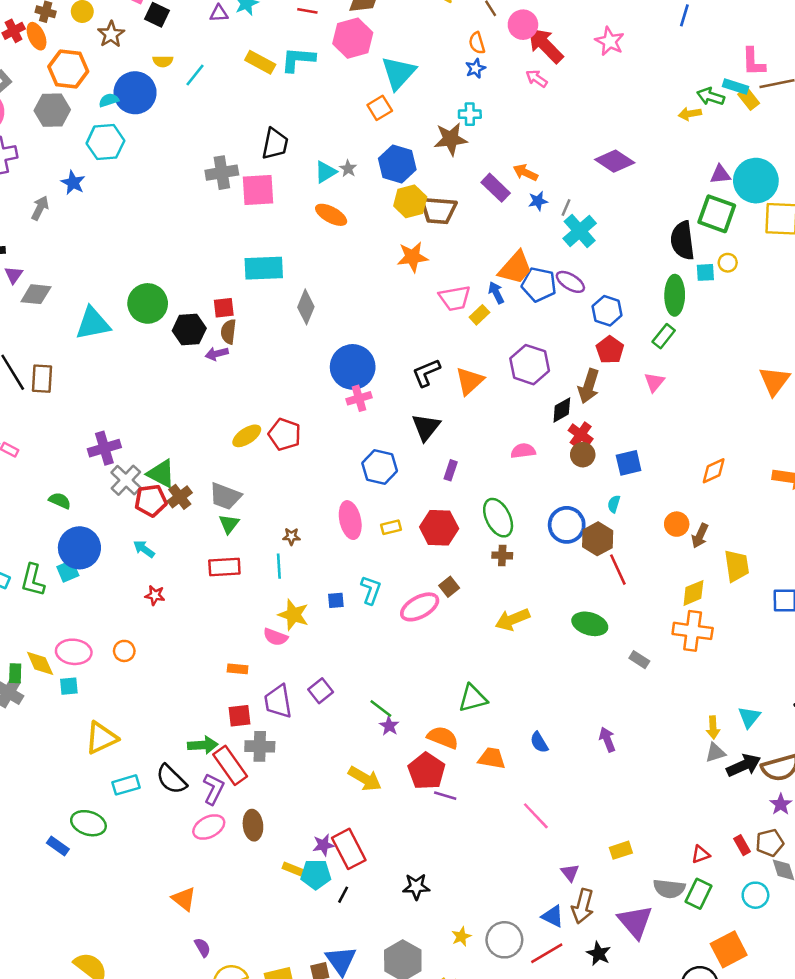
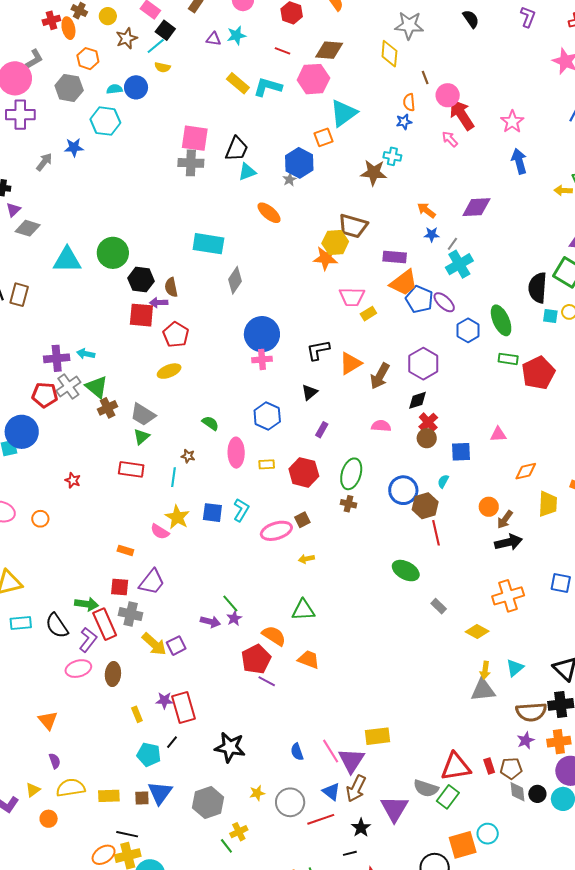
orange hexagon: (68, 69) -> (88, 59), size x0.7
cyan line: (195, 75) -> (156, 46), moved
blue circle: (135, 93) -> (136, 87), size x0.7
purple diamond: (615, 161) -> (476, 207), moved, turned -48
blue hexagon: (397, 164) -> (299, 163), moved
cyan triangle: (325, 172) -> (247, 172), moved
blue star: (73, 183) -> (74, 147), turned 30
purple rectangle: (496, 188) -> (395, 257), moved, turned -50
pink square: (258, 190) -> (195, 138), moved
yellow hexagon: (410, 201) -> (335, 242), moved
blue arrow: (496, 293) -> (519, 161), moved, size x1.4
green ellipse: (675, 295) -> (501, 320), moved, turned -36
red square: (224, 308) -> (141, 315), moved, size x1.5
brown semicircle: (228, 332) -> (171, 287), turned -30
green rectangle: (664, 336) -> (508, 359), turned 48
red pentagon: (610, 350) -> (538, 373), moved, size x1.5
purple hexagon: (530, 365) -> (423, 364), moved
pink triangle: (654, 382) -> (498, 434), moved, turned 36
brown arrow: (589, 386) -> (380, 376), moved
black triangle: (426, 427) -> (309, 392), size x0.7
red pentagon: (285, 434) -> (176, 335), moved
green semicircle: (60, 501) -> (210, 423), moved
red pentagon: (151, 501) -> (45, 395), moved
green ellipse: (498, 518) -> (351, 474), turned 32
cyan arrow: (144, 549) -> (86, 354), moved, turned -36
yellow trapezoid: (737, 566) -> (548, 504), moved
yellow diamond: (693, 593) -> (477, 631), moved, turned 40
blue square: (336, 600) -> (212, 513), size x1.5
yellow arrow: (512, 619) -> (306, 559), moved, size x0.6
orange cross: (693, 631) -> (508, 596), moved, turned -36
purple square: (321, 691) -> (176, 646), moved
purple trapezoid: (278, 701) -> (152, 582), turned -144
purple arrow: (607, 739) -> (210, 622), moved, turned 114
blue semicircle: (539, 742) -> (297, 752), moved
gray triangle: (715, 753) -> (483, 690), size x1.5
black arrow: (744, 765) -> (508, 542), moved
yellow arrow: (365, 779) -> (154, 644), moved
pink line: (536, 816) -> (331, 751), moved
yellow rectangle: (621, 850) -> (377, 736), moved, size x1.4
red triangle: (701, 854) -> (456, 767), size x2.0
yellow rectangle: (293, 869) -> (137, 714), turned 35
purple triangle: (570, 873) -> (351, 760), size x1.8
cyan pentagon: (316, 874) -> (149, 755), moved
black star: (416, 887) -> (230, 747), size x1.4
cyan circle: (755, 895) -> (488, 834), moved

